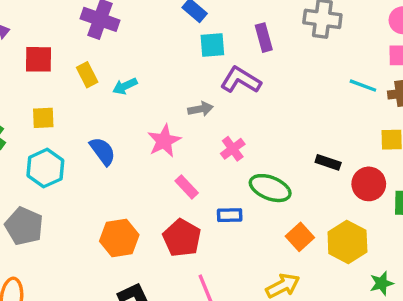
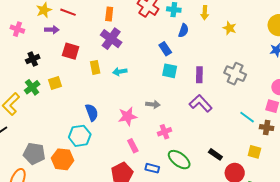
purple L-shape: (241, 80) -> (201, 103), moved
cyan arrow: (125, 86) -> (120, 72), moved
yellow square: (43, 118) -> (55, 83), moved, turned -32
cyan hexagon: (45, 168) -> (80, 136), moved
gray pentagon: (24, 226) -> (34, 154), moved, turned -30
orange hexagon: (119, 238) -> (63, 159), moved

